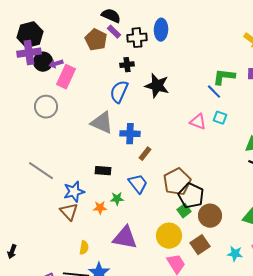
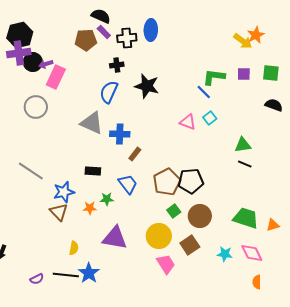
brown pentagon: (96, 40) -> (86, 40), turned -30
cyan square: (220, 118) -> (210, 118), turned 32
black pentagon: (191, 196) -> (191, 181), moved, turned -30

